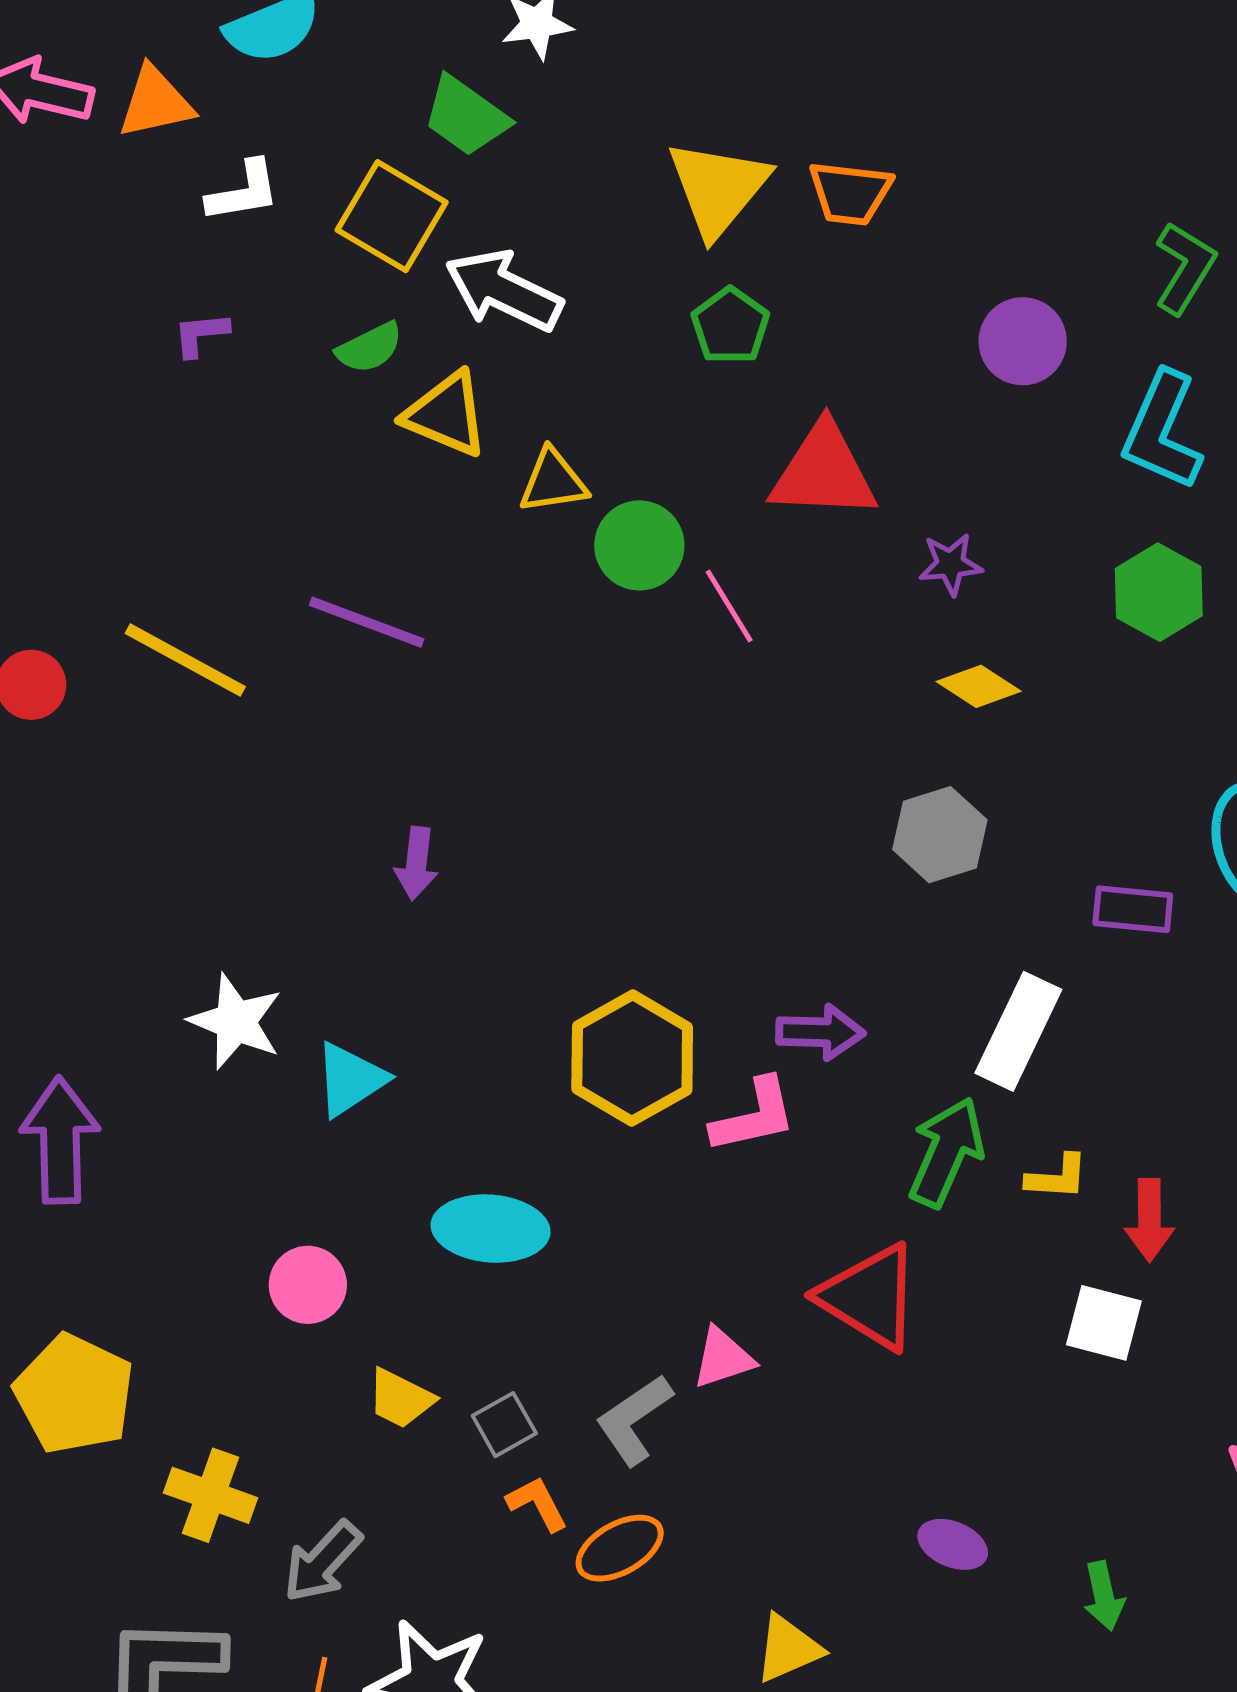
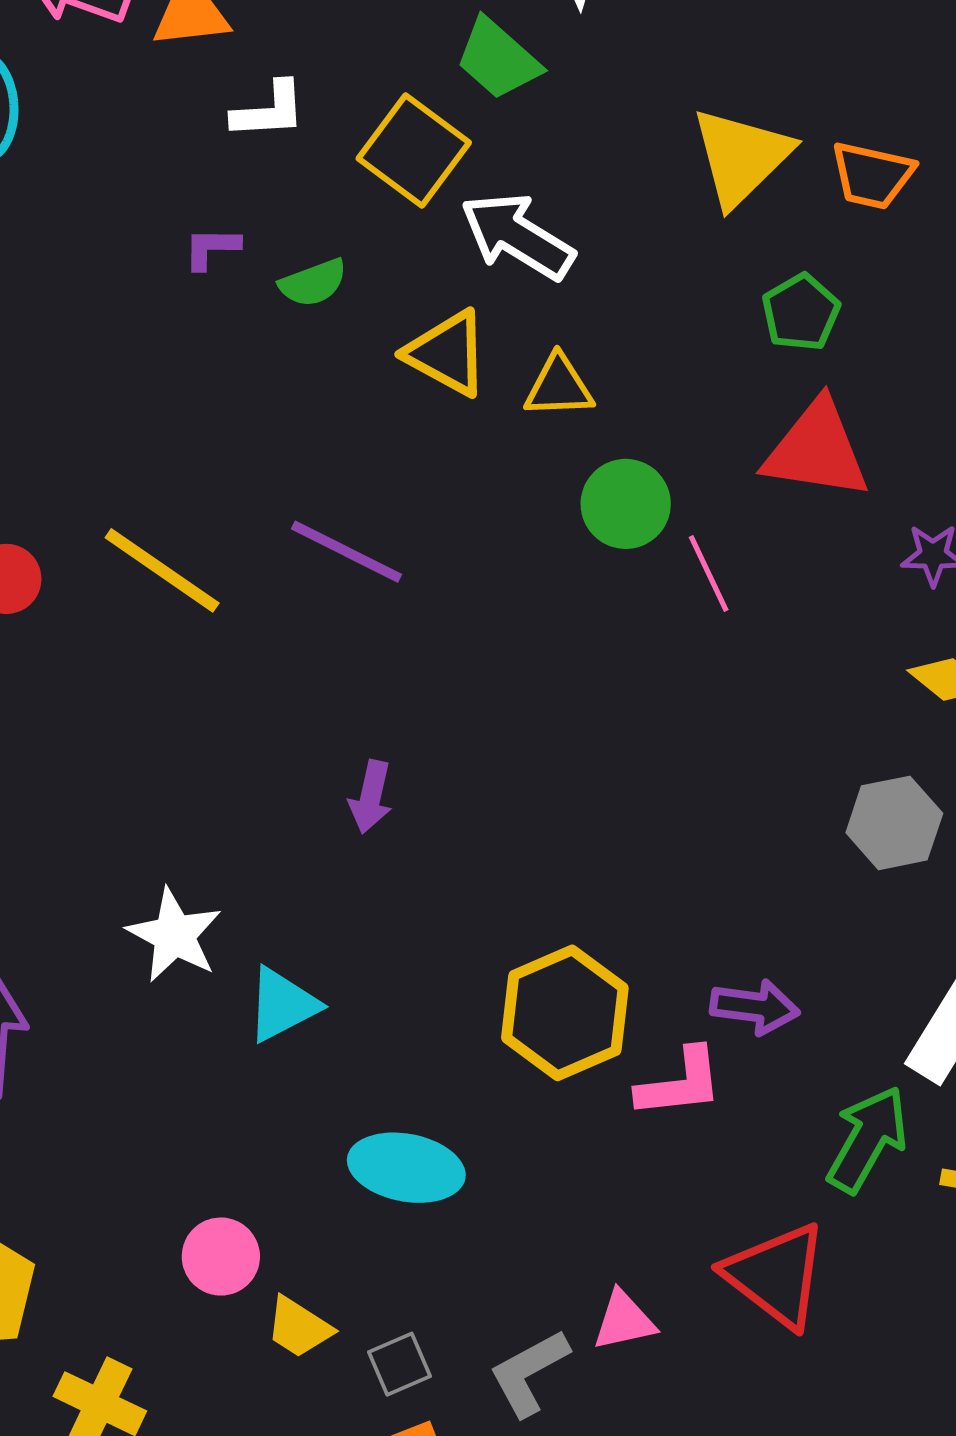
green pentagon: (730, 326) -> (801, 312), moved
green semicircle: (370, 348) -> (313, 283), moved
yellow triangle: (553, 481) -> (559, 387), moved
pink circle: (308, 1285) -> (221, 1257), moved

